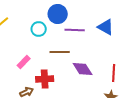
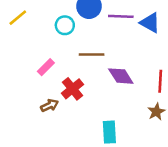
purple line: (75, 30) -> (121, 16), moved
red cross: (45, 79) -> (72, 89), turned -36

